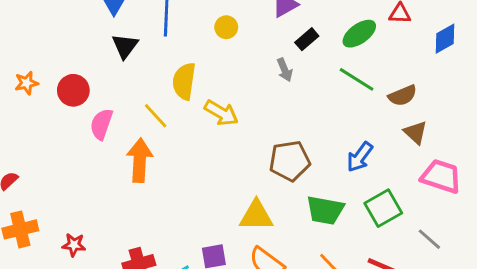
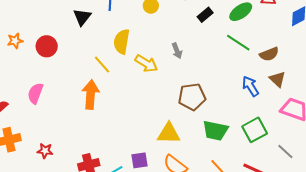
gray arrow: (285, 70) -> (177, 51), moved
pink semicircle: (101, 124) -> (35, 93), moved
blue arrow: (360, 157) -> (250, 86), moved, turned 110

